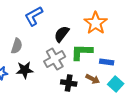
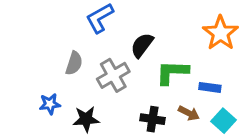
orange star: (96, 23) -> (220, 33), moved
gray cross: (55, 59) -> (113, 75), moved
black star: (25, 70) -> (86, 119), moved

